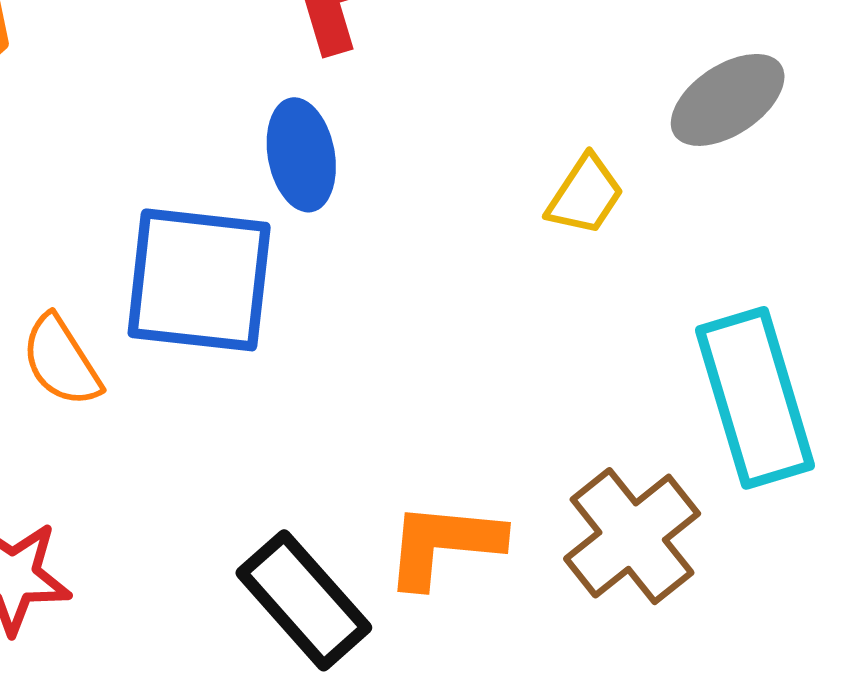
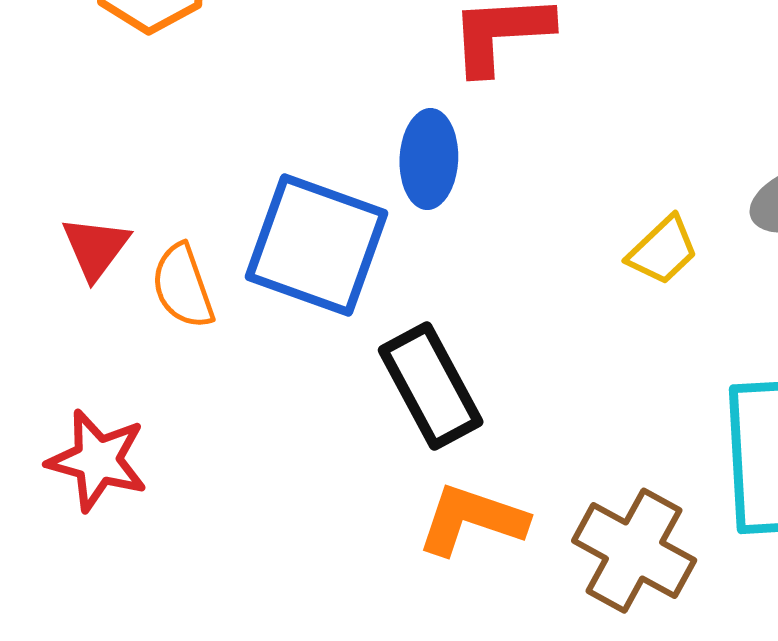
brown cross: (632, 536) -> (634, 551), turned -36
black rectangle: (304, 600) -> (431, 386), moved

